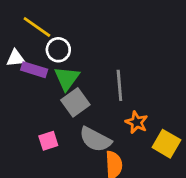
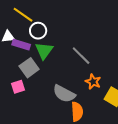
gray line: (119, 85) -> (81, 56), turned -40
gray square: (75, 102) -> (29, 68), moved
pink square: (48, 141) -> (18, 87), moved

